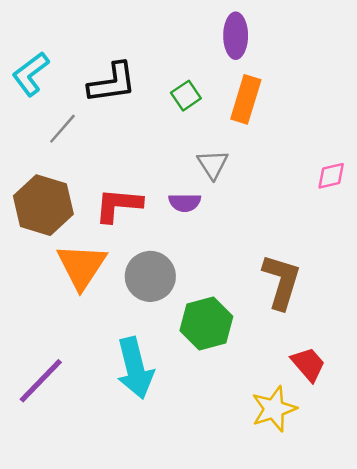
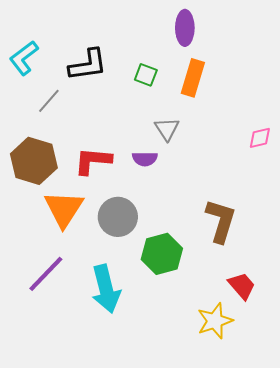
green square: (186, 96) -> (146, 75), turned -35
purple line: (41, 381) -> (46, 274), moved

